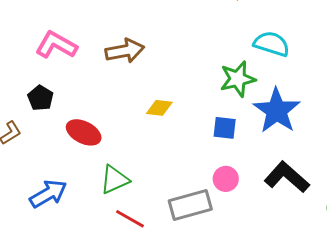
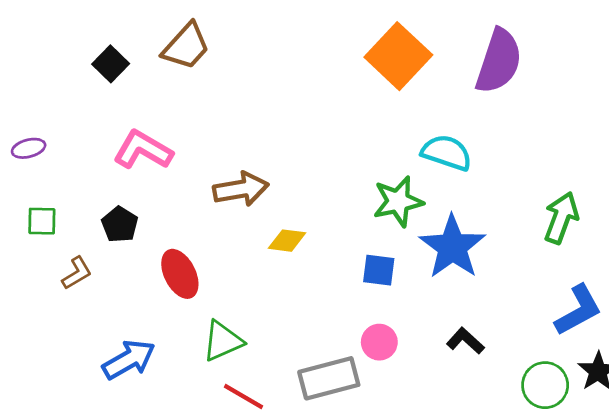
brown arrow: (125, 51) -> (241, 189), moved
red ellipse: (84, 132) -> (180, 274), turned 36
black L-shape: (287, 177) -> (465, 341), size x0.6

